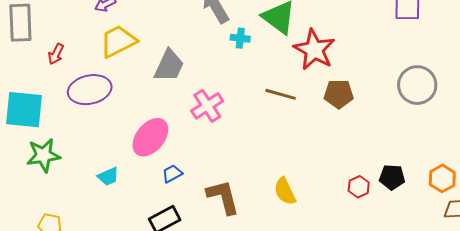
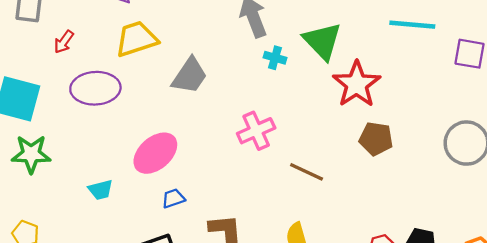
brown line: (281, 94) -> (307, 172), moved
pink cross: (207, 106) -> (256, 131), moved

